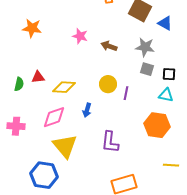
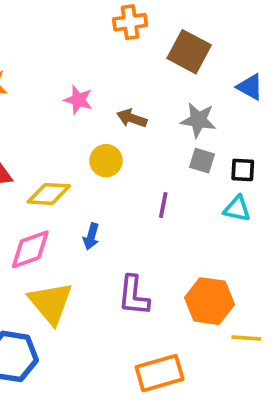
blue triangle: (165, 23) -> (250, 87), moved
yellow circle: (108, 84) -> (106, 161), moved
orange hexagon: (157, 125) -> (209, 301), moved

